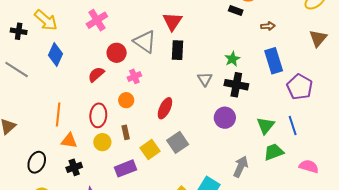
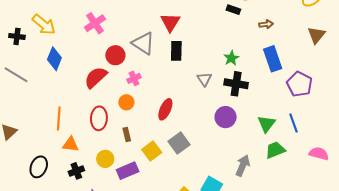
red semicircle: (96, 74) -> (96, 77), size x1.4
yellow circle: (102, 142) -> (105, 159), moved
pink semicircle: (309, 166) -> (319, 154), moved

